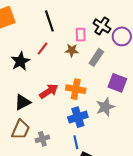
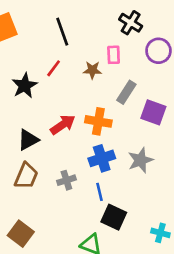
black cross: (102, 26) -> (131, 23), moved
pink rectangle: (81, 35) -> (114, 55), moved
gray rectangle: (96, 57) -> (126, 92), moved
gray star: (105, 107) -> (140, 160), moved
gray cross: (42, 139) -> (66, 180), moved

